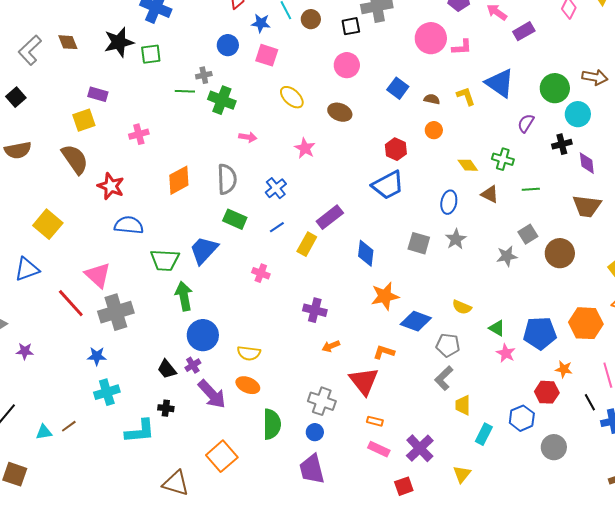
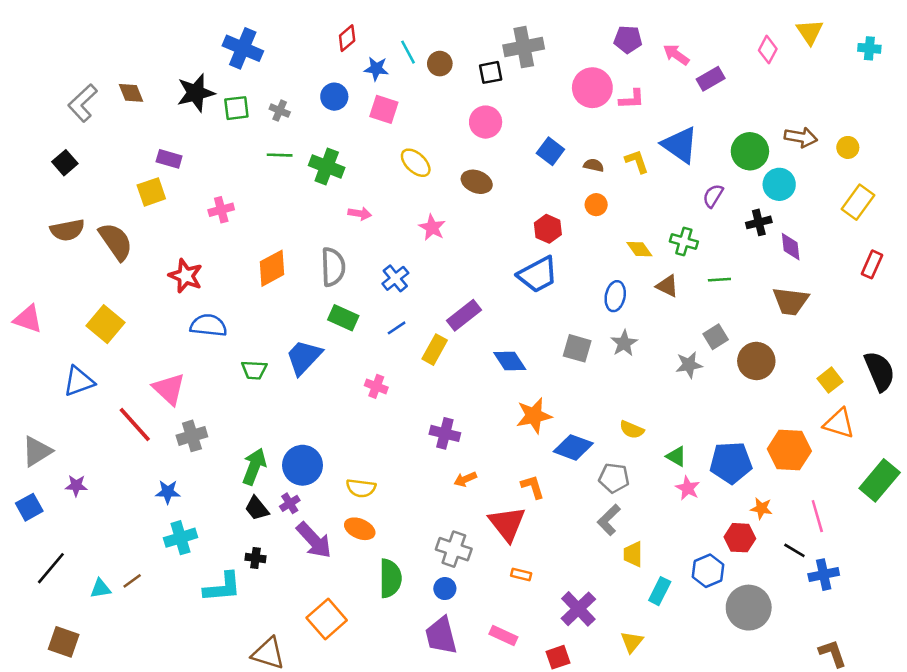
gray cross: (204, 75) -> (280, 111), moved, turned 35
brown semicircle: (75, 159) -> (116, 242), moved
blue diamond: (366, 253) -> (510, 361), turned -40
green trapezoid: (165, 260) -> (254, 370), size x0.7
green arrow: (184, 296) -> (254, 466), moved, turned 32
gray cross: (116, 312) -> (192, 436), size x0.7
orange L-shape: (384, 352) -> (533, 487), turned 55
black line: (590, 402) -> (794, 550), turned -30
gray circle: (554, 447) -> (749, 608), size x1.4
pink rectangle: (379, 449) -> (503, 636), moved

